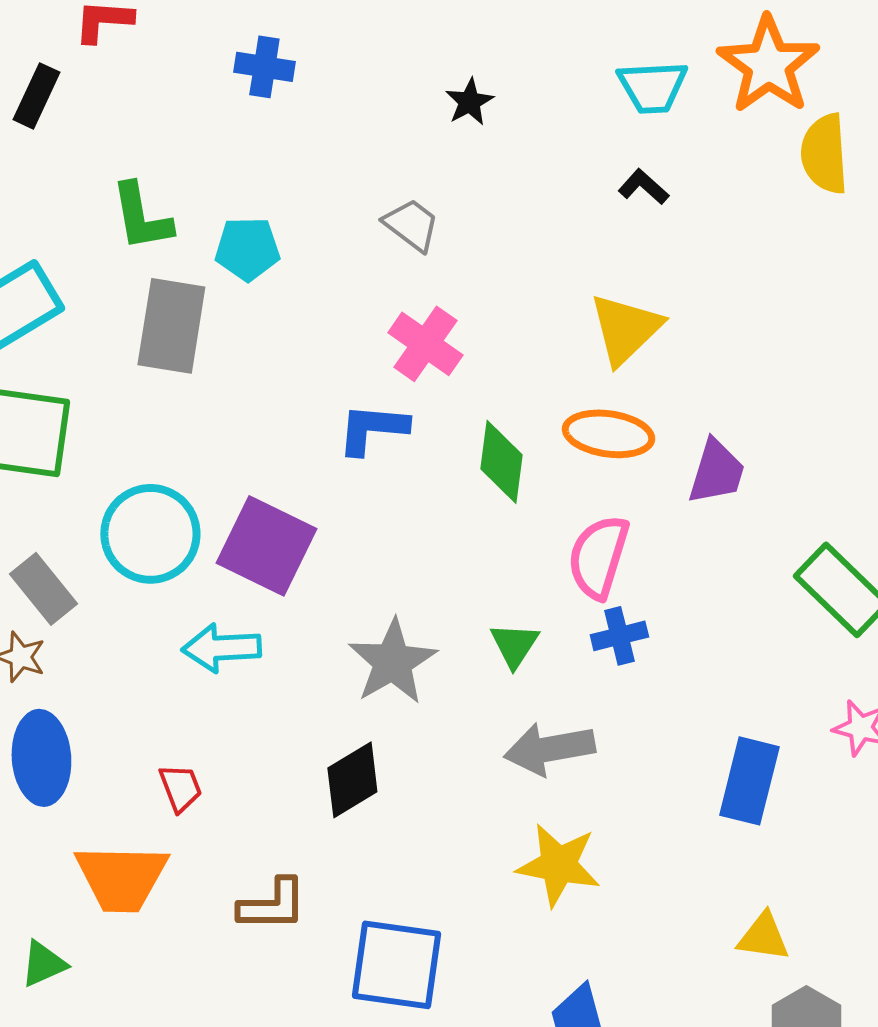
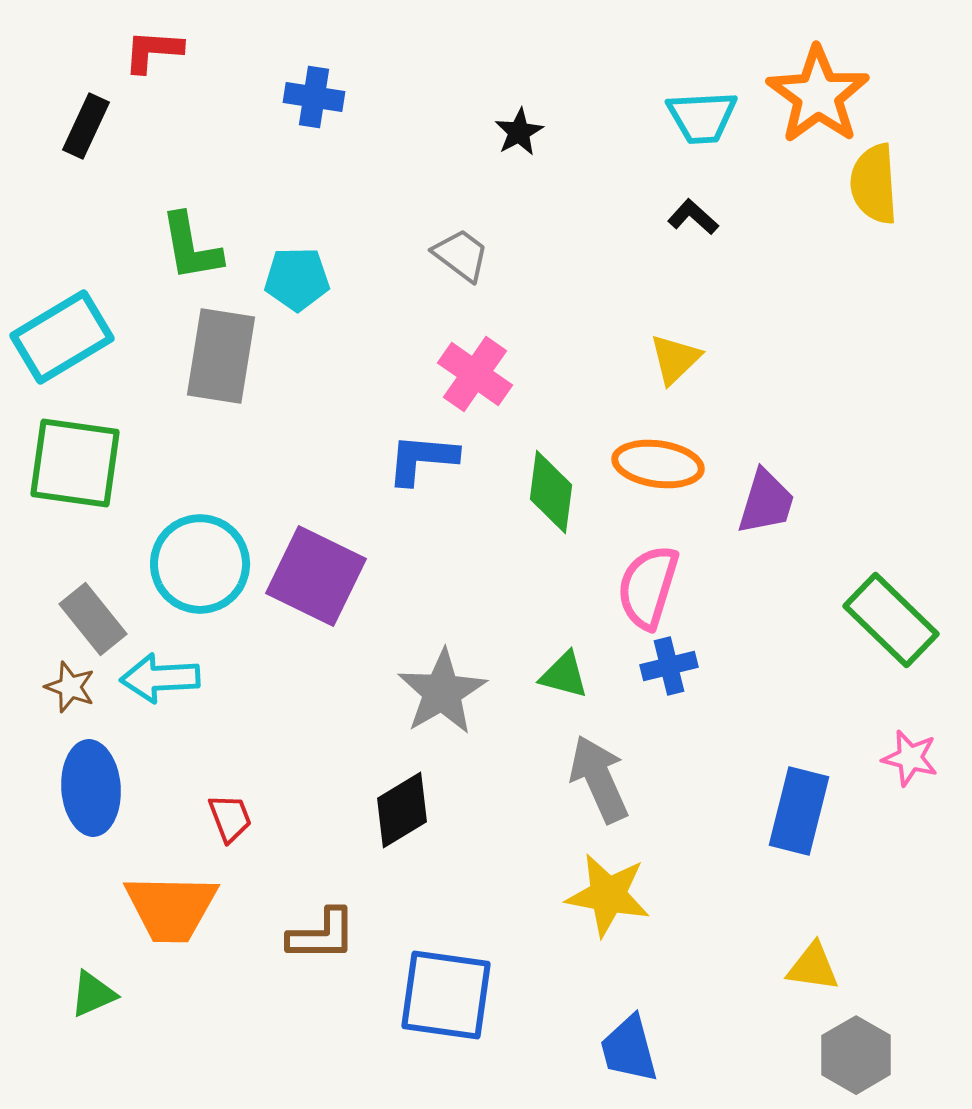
yellow triangle: (625, 329) -> (675, 359), size x0.7
green triangle: (514, 645) -> (564, 675), turned -48
cyan arrow: (221, 648) -> (160, 678), moved
gray arrow: (549, 749) -> (599, 779), turned 76

